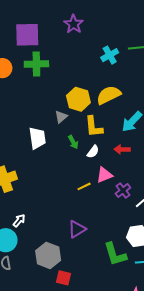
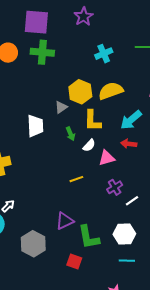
cyan cross: (110, 55) -> (104, 54), moved
red arrow: (122, 149) -> (129, 144), moved
pink triangle: (104, 175) -> (107, 158), moved
green L-shape: (115, 254) -> (89, 237), moved
red square: (63, 278) -> (74, 261), moved

